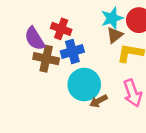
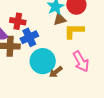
brown triangle: (115, 35) -> (60, 19), turned 32

